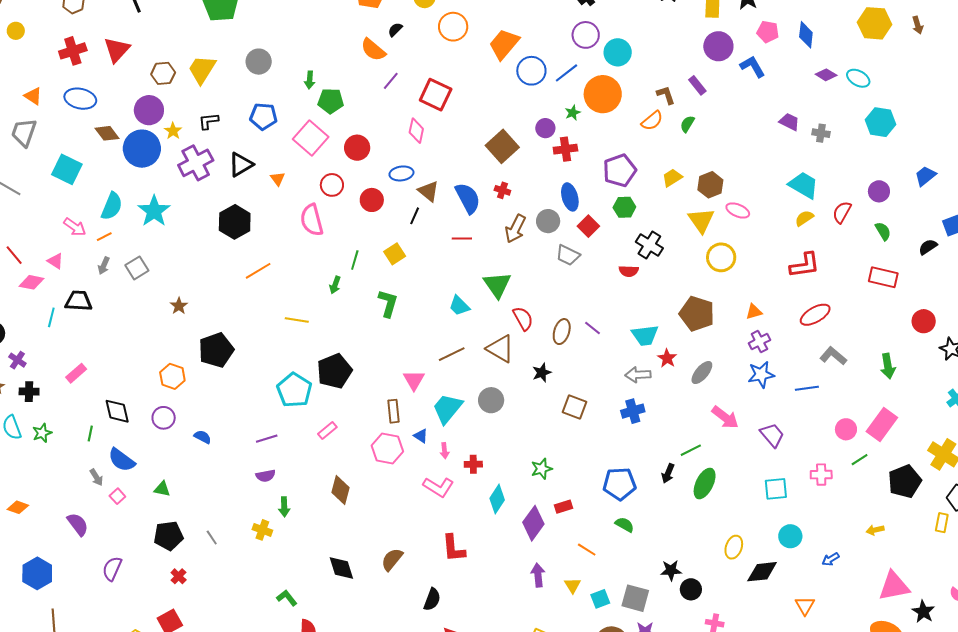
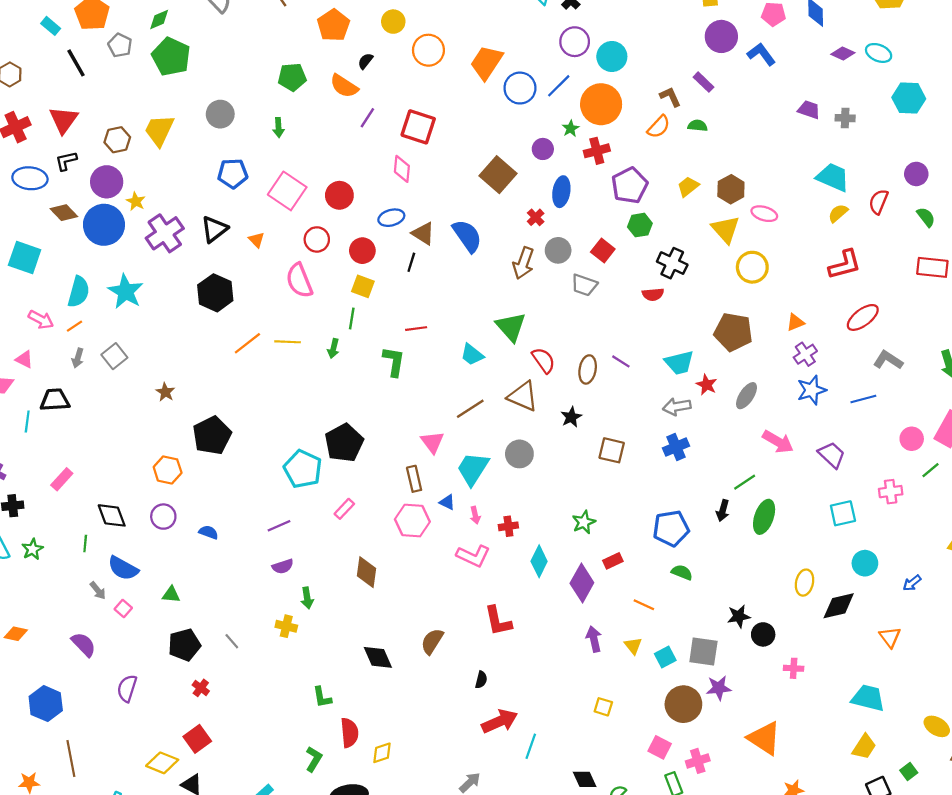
green pentagon: (331, 101) -> (292, 77), moved
black L-shape: (209, 121) -> (66, 161), moved
green semicircle: (687, 124) -> (698, 126), turned 72
red cross: (565, 149) -> (597, 151), moved
red cross: (502, 190) -> (536, 217), moved, turned 35
blue ellipse: (570, 197) -> (561, 192), moved, turned 32
red line: (462, 238) -> (416, 329), moved
yellow square: (395, 254) -> (363, 286), moved, turned -30
yellow line: (297, 320) -> (288, 342), moved
green L-shape: (287, 598) -> (322, 697), turned -145
black semicircle: (432, 599) -> (481, 680), size x0.7

